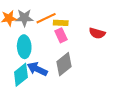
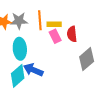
orange line: (46, 18) -> (40, 20), turned -66
red semicircle: (97, 33) -> (72, 34), moved, turned 70
gray diamond: (64, 64) -> (87, 59), moved

